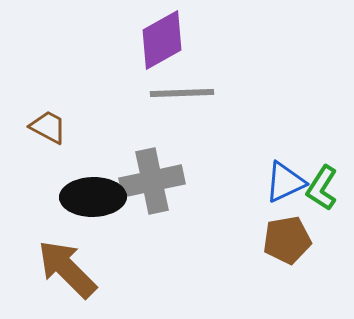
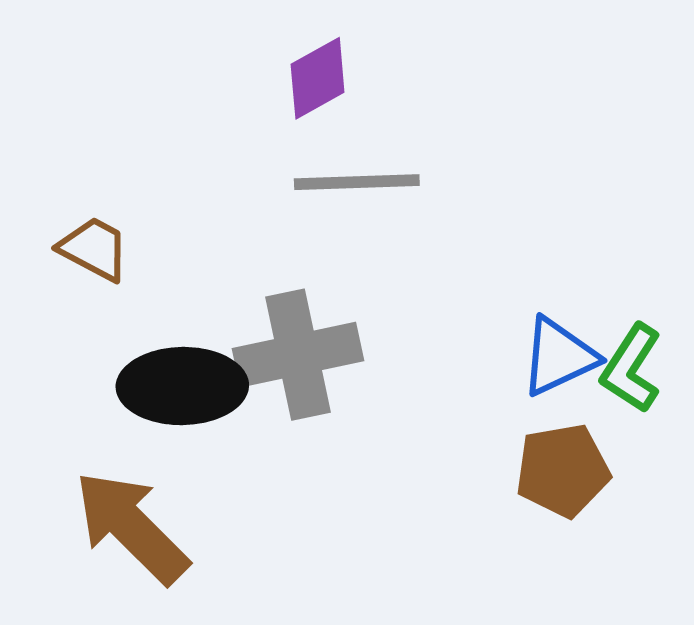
purple diamond: (162, 40) -> (318, 78), size x0.7

